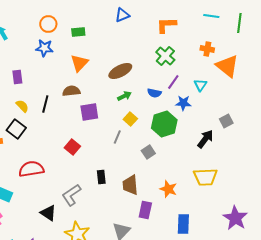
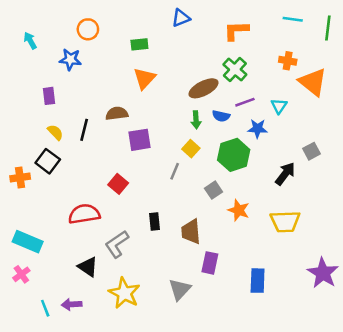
green rectangle: (78, 32) -> (139, 44), moved
blue star: (44, 48) -> (70, 59), moved
orange triangle: (79, 63) -> (144, 78), moved
brown ellipse: (120, 71) -> (204, 88), moved
purple line: (173, 82) -> (245, 102), turned 35
green arrow: (124, 96) -> (196, 120), moved, turned 112
red semicircle: (31, 169) -> (84, 214), moved
orange star: (168, 189) -> (239, 210), moved

